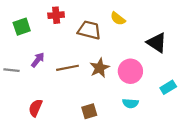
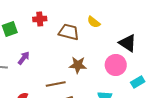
brown line: (68, 68) -> (56, 84), moved
brown star: (100, 68) -> (78, 65), turned 30
pink circle: (130, 71) -> (116, 65), moved

